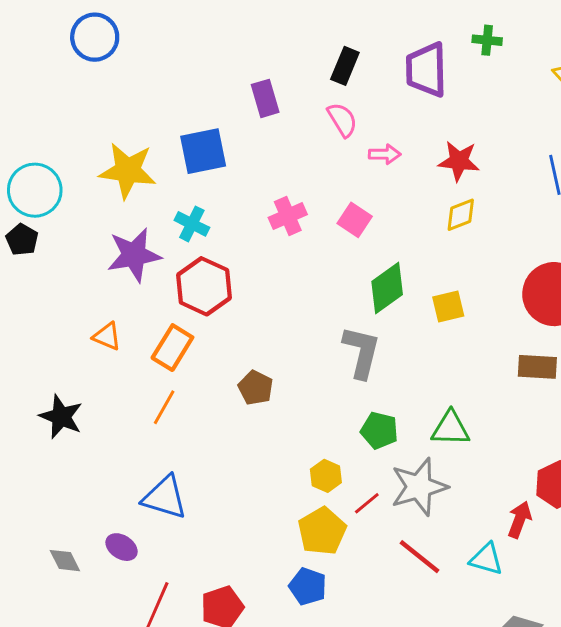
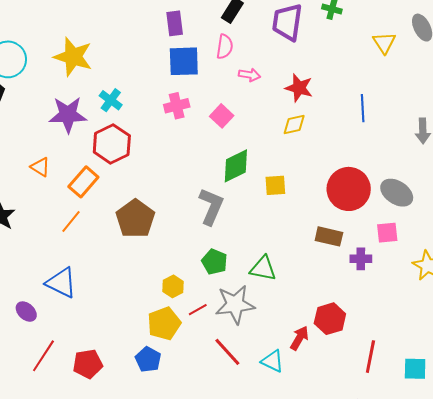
pink semicircle: (342, 120) -> (225, 47), turned 30
blue square: (203, 151) -> (184, 61), moved
brown pentagon: (256, 388) -> (135, 219), size x1.6

